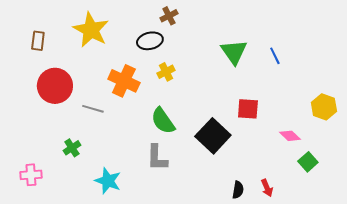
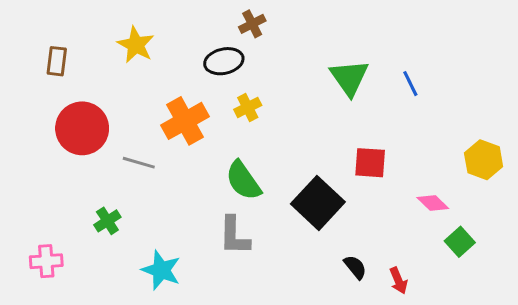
yellow star: (91, 30) -> (136, 45), size x0.7
orange cross: (124, 81) -> (185, 121), turned 36
black semicircle: (238, 190) -> (355, 267), moved, turned -48

